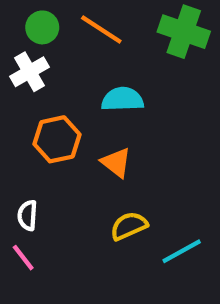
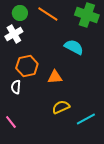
cyan semicircle: (122, 99) -> (74, 47), moved, turned 30
orange triangle: (116, 163) -> (55, 77), turned -42
white semicircle: (27, 215) -> (16, 87), moved

